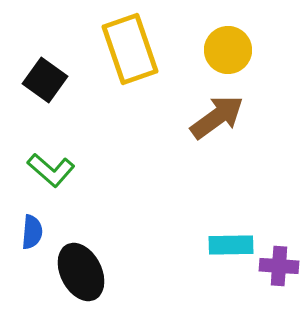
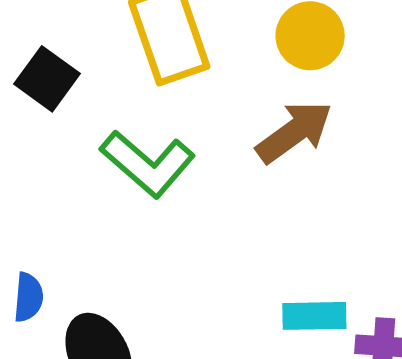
green L-shape: (51, 170) -> (148, 164), moved, size x1.4

